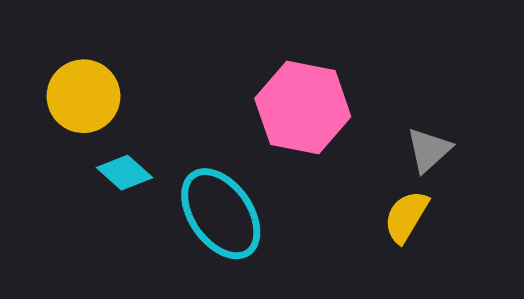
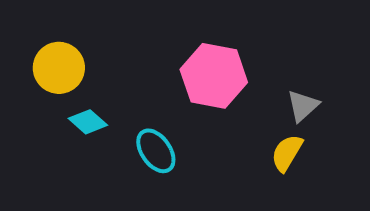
cyan ellipse: (221, 214) -> (156, 151), size x0.7

